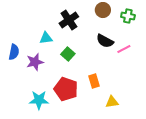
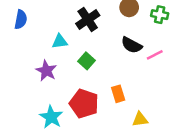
blue semicircle: (14, 52) -> (21, 19), moved
purple star: (35, 62) -> (46, 71), turned -30
cyan star: (39, 100) -> (51, 117), turned 30

